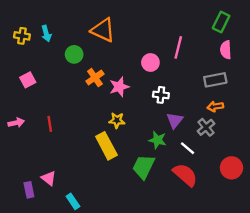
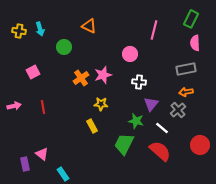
orange triangle: (103, 30) -> (89, 26), size x0.7
pink line: (178, 47) -> (154, 30), moved
orange cross: (95, 78) -> (81, 78), moved
pink square: (28, 80) -> (33, 72), moved
yellow rectangle: (106, 146) -> (92, 126), size x0.6

